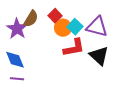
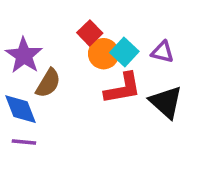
brown semicircle: (31, 19) -> (48, 83), moved
purple triangle: (97, 27) -> (163, 52), size x0.6

